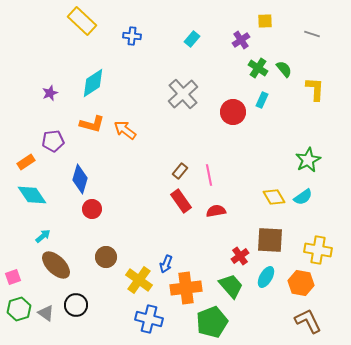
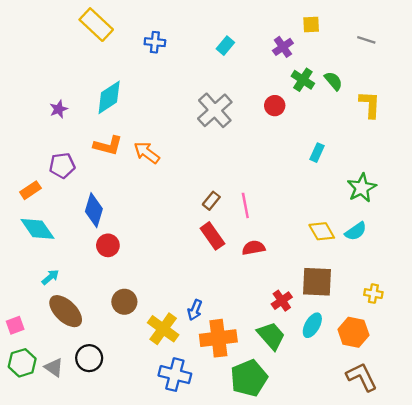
cyan rectangle: (262, 100) -> (317, 153), moved
red circle: (233, 112) -> (275, 106), moved, size x0.7
yellow cross: (318, 250) -> (373, 294), size x0.6

